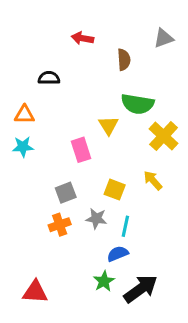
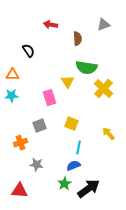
black semicircle: (49, 78) -> (28, 51), turned 56
yellow arrow: (153, 180) -> (108, 134), moved
gray star: (96, 219) -> (36, 165), moved
orange cross: (60, 225) -> (20, 143), moved

